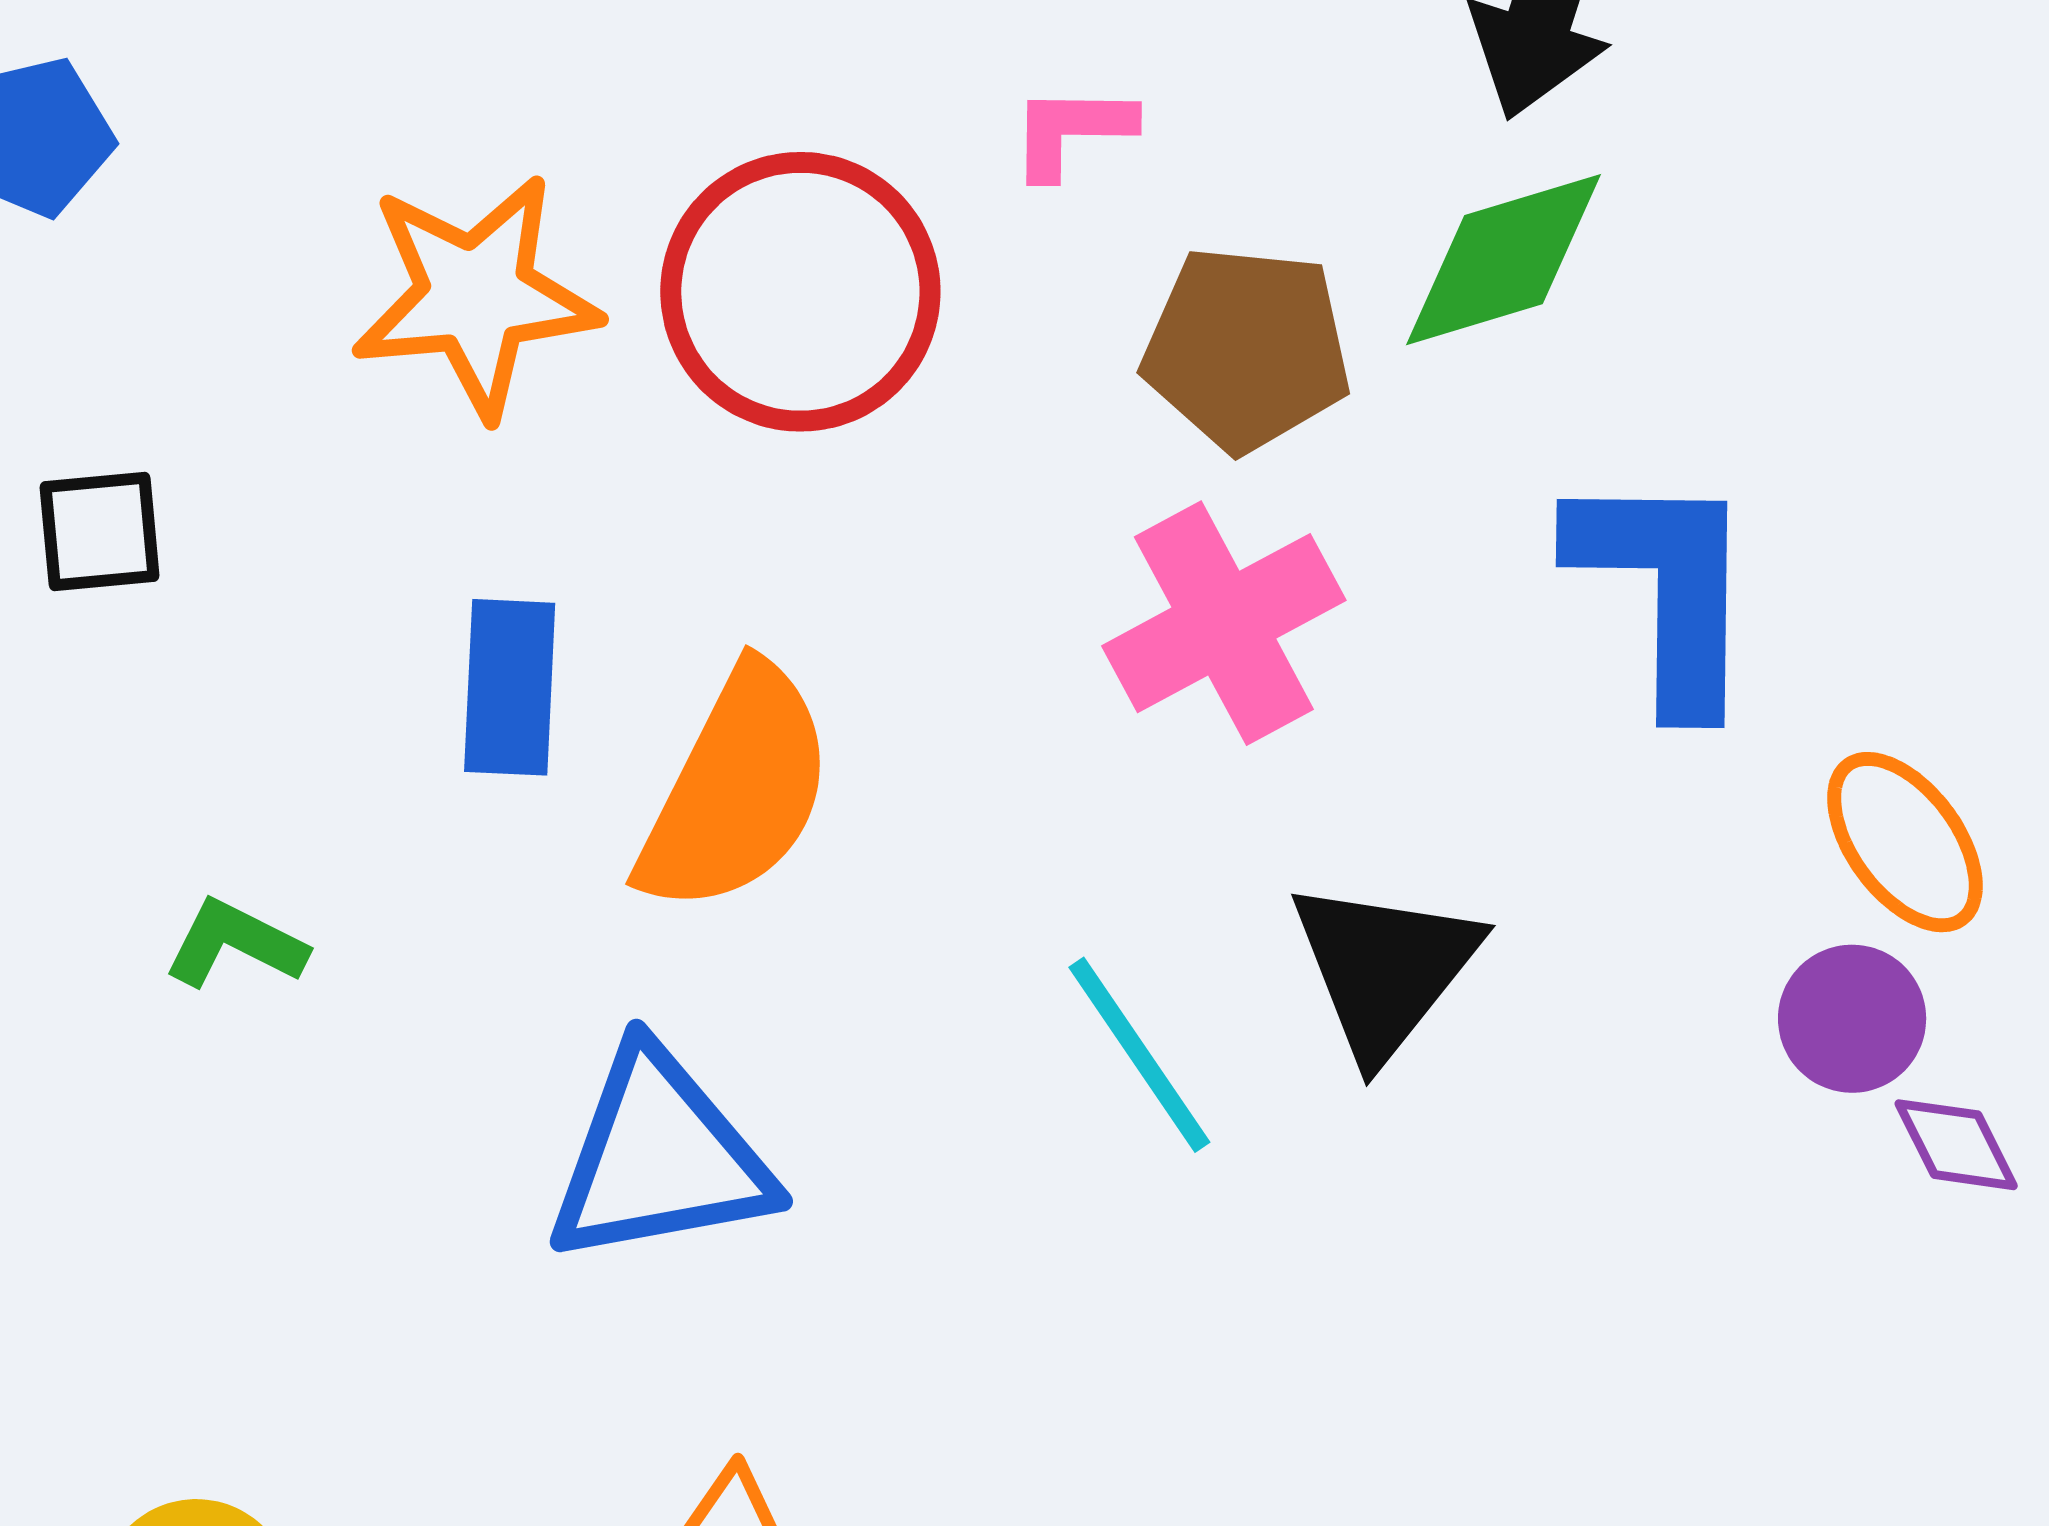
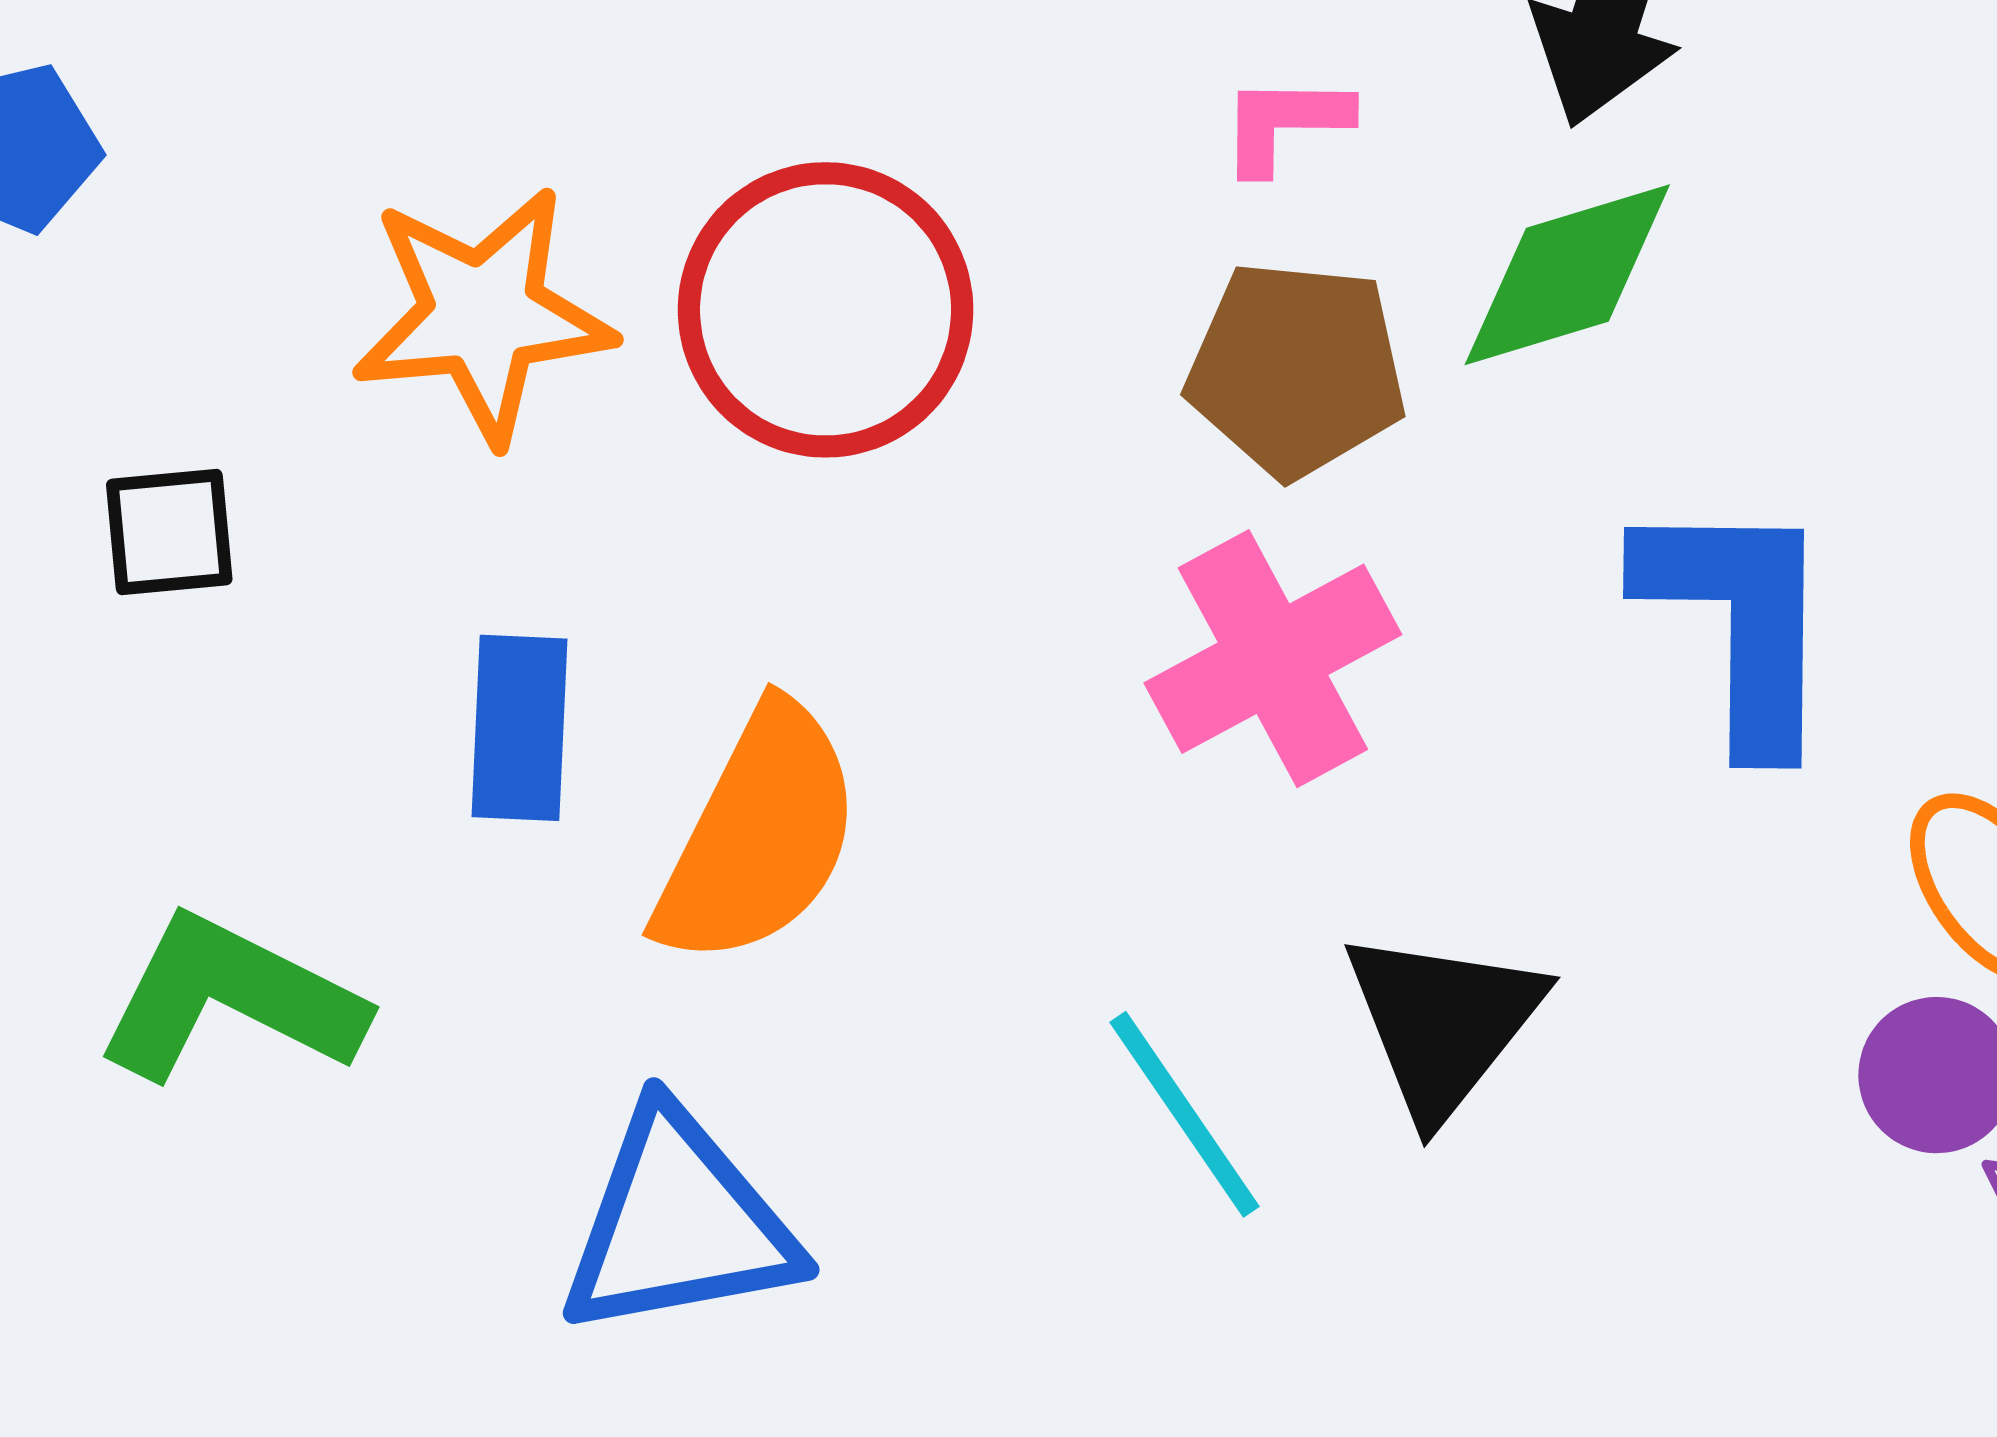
pink L-shape: (1072, 131) -> (1285, 123), moved
black square: (100, 532) -> (169, 532), moved
green L-shape: (235, 944) -> (230, 999), size x1.8

